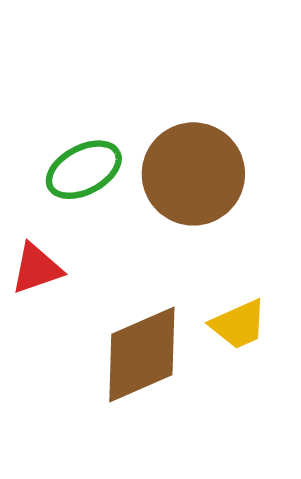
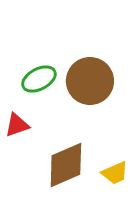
yellow trapezoid: (239, 324) -> (115, 173), moved

